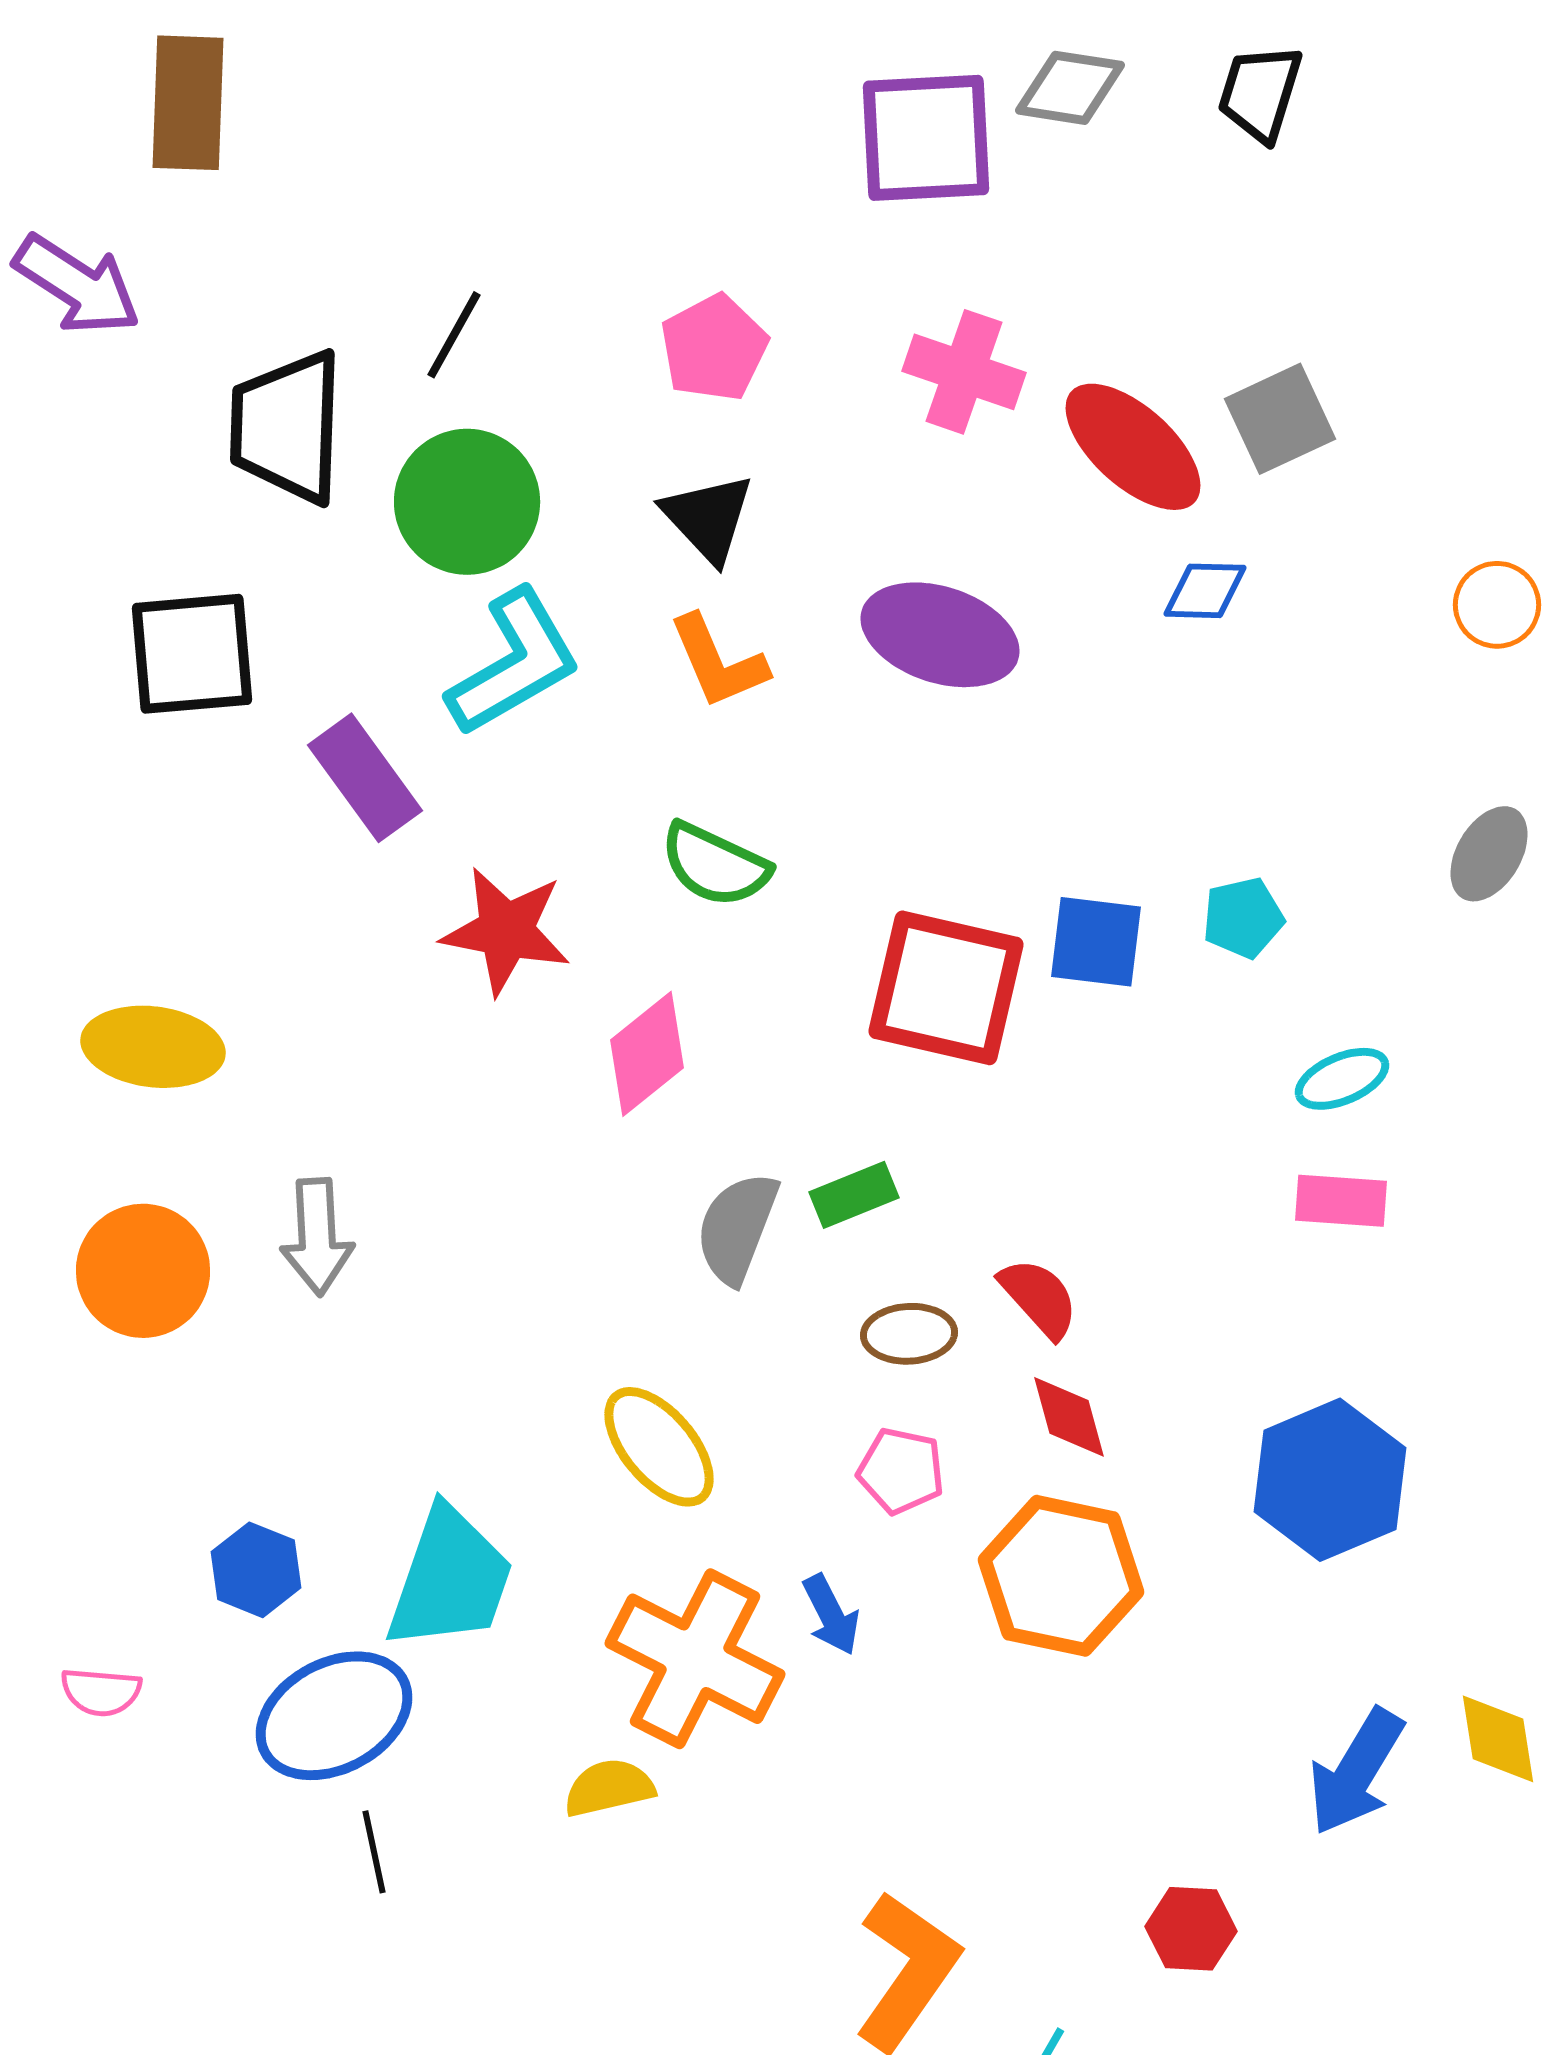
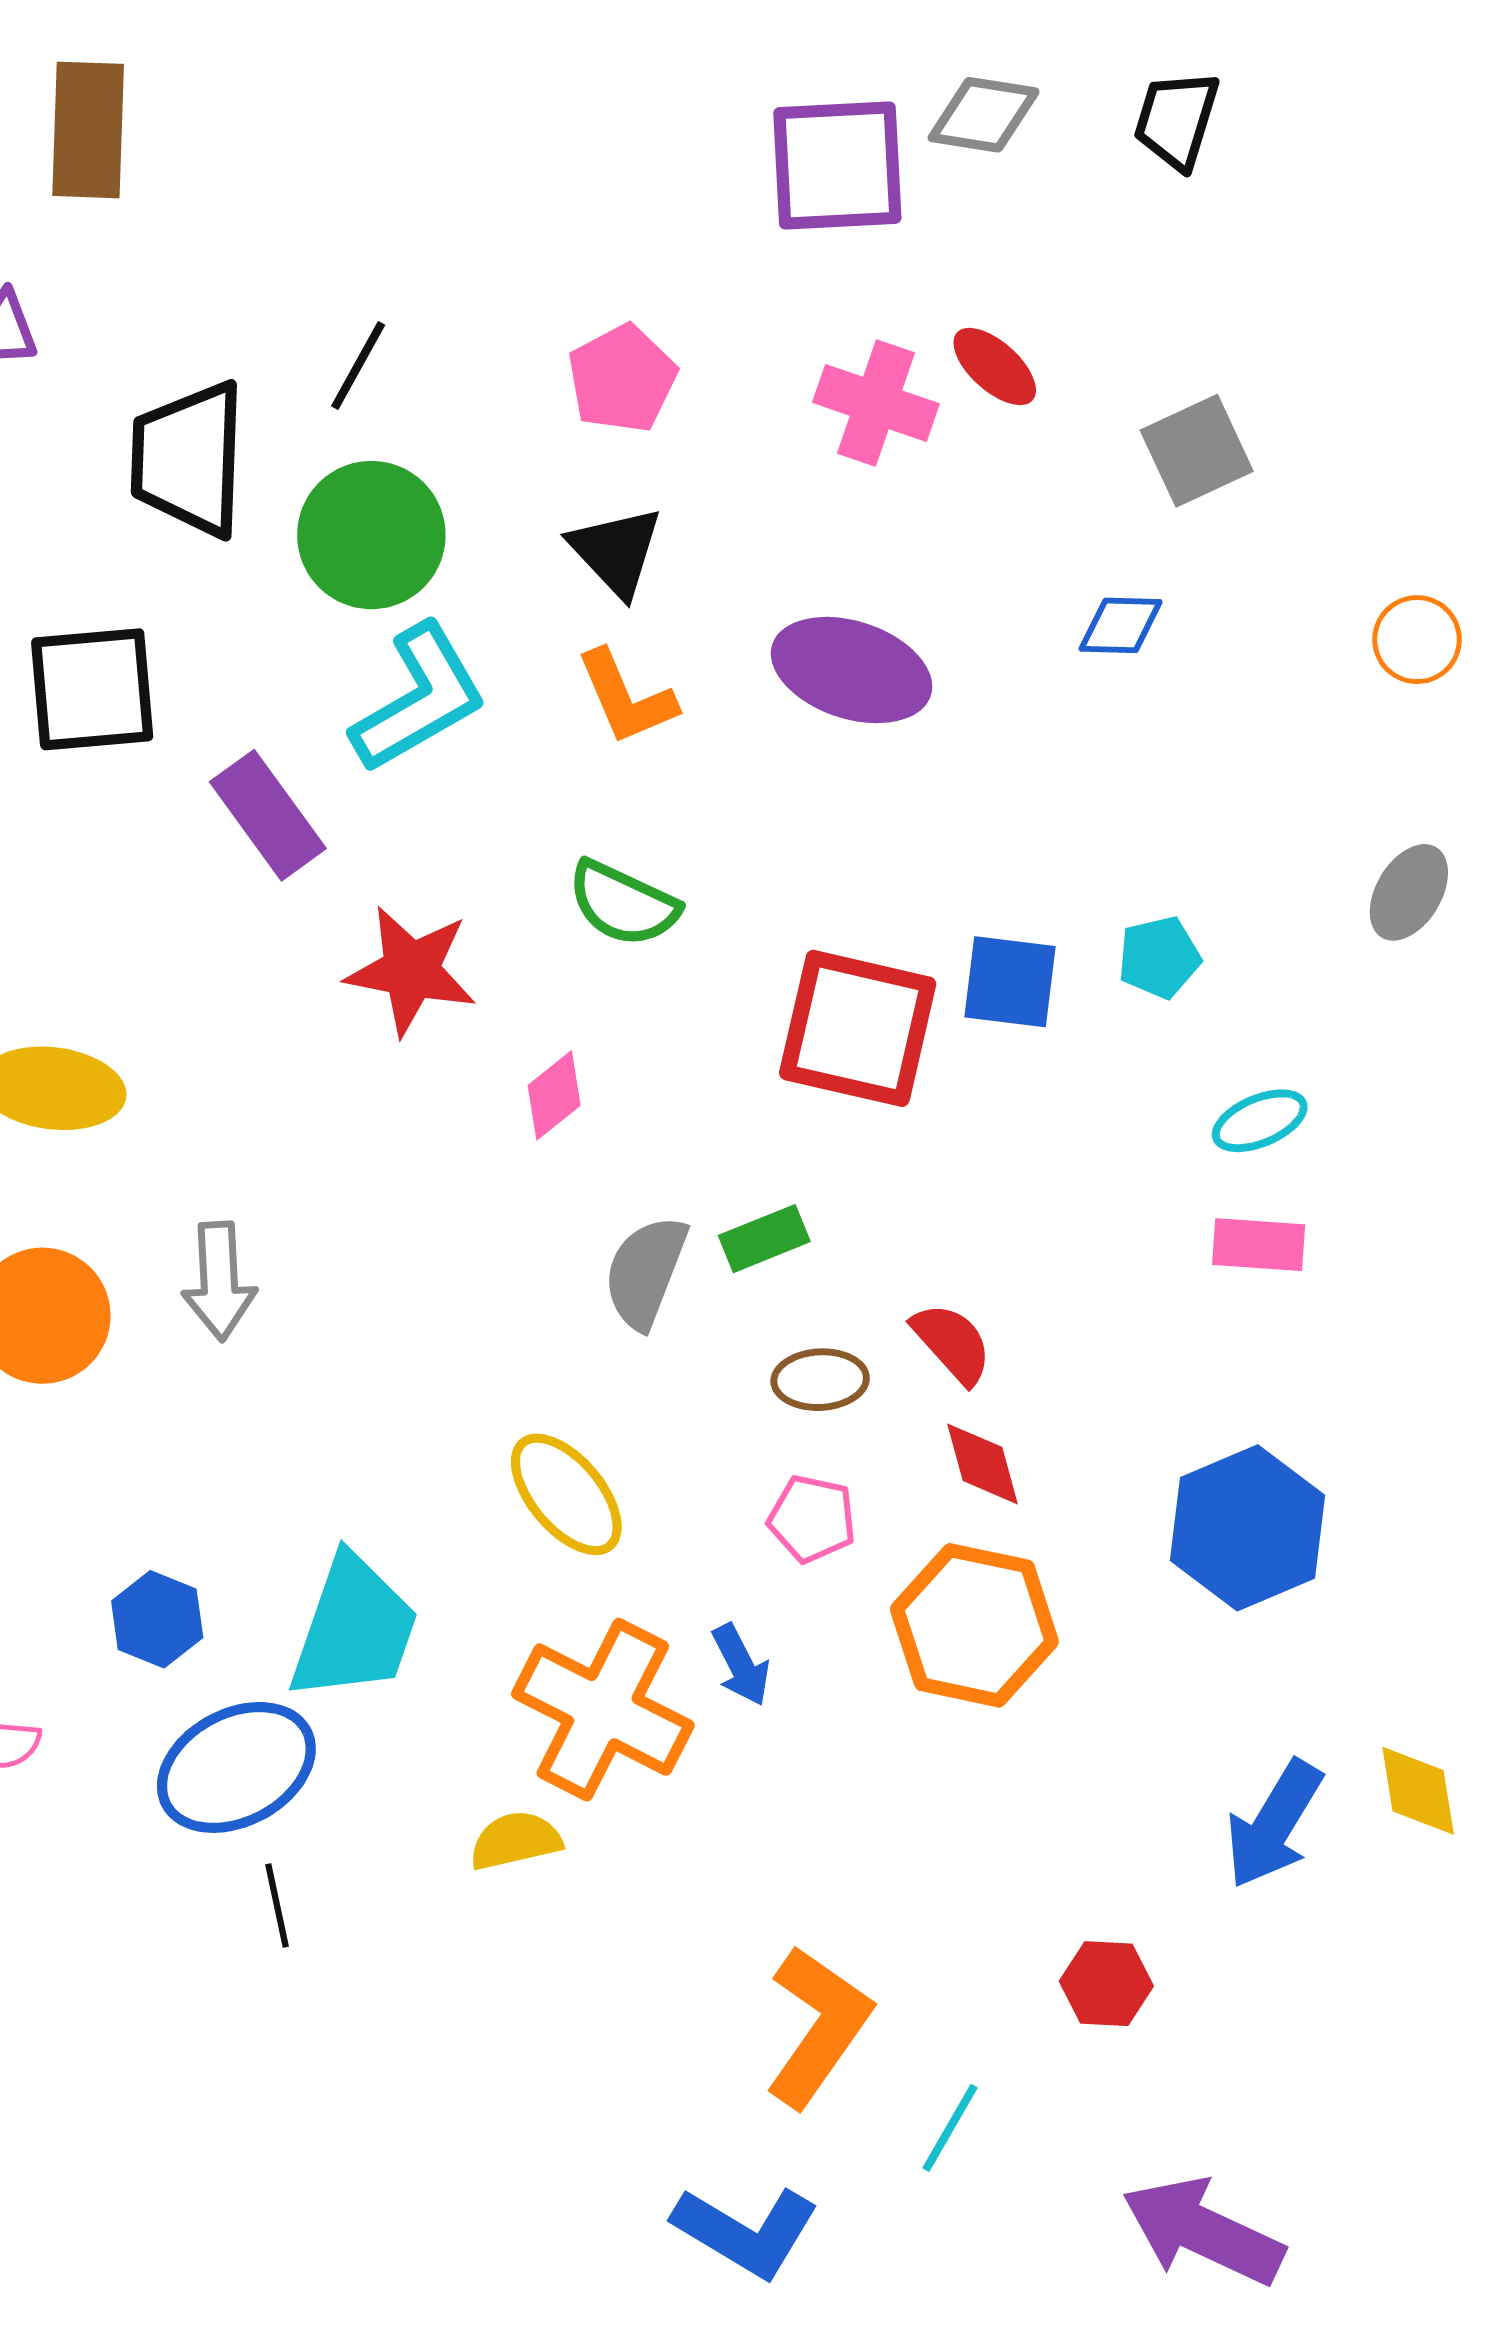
red ellipse: (1133, 447) -> (995, 366), moved, size x0.6
pink diamond: (647, 1054) -> (554, 1095), size x0.7

